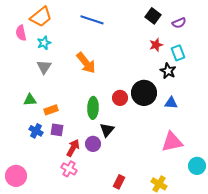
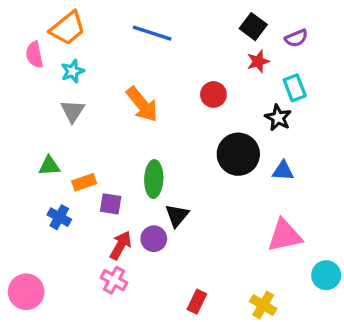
red star: (156, 45) -> (258, 61), moved
red circle: (120, 98) -> (213, 94), moved
purple square: (57, 130) -> (111, 204), moved

